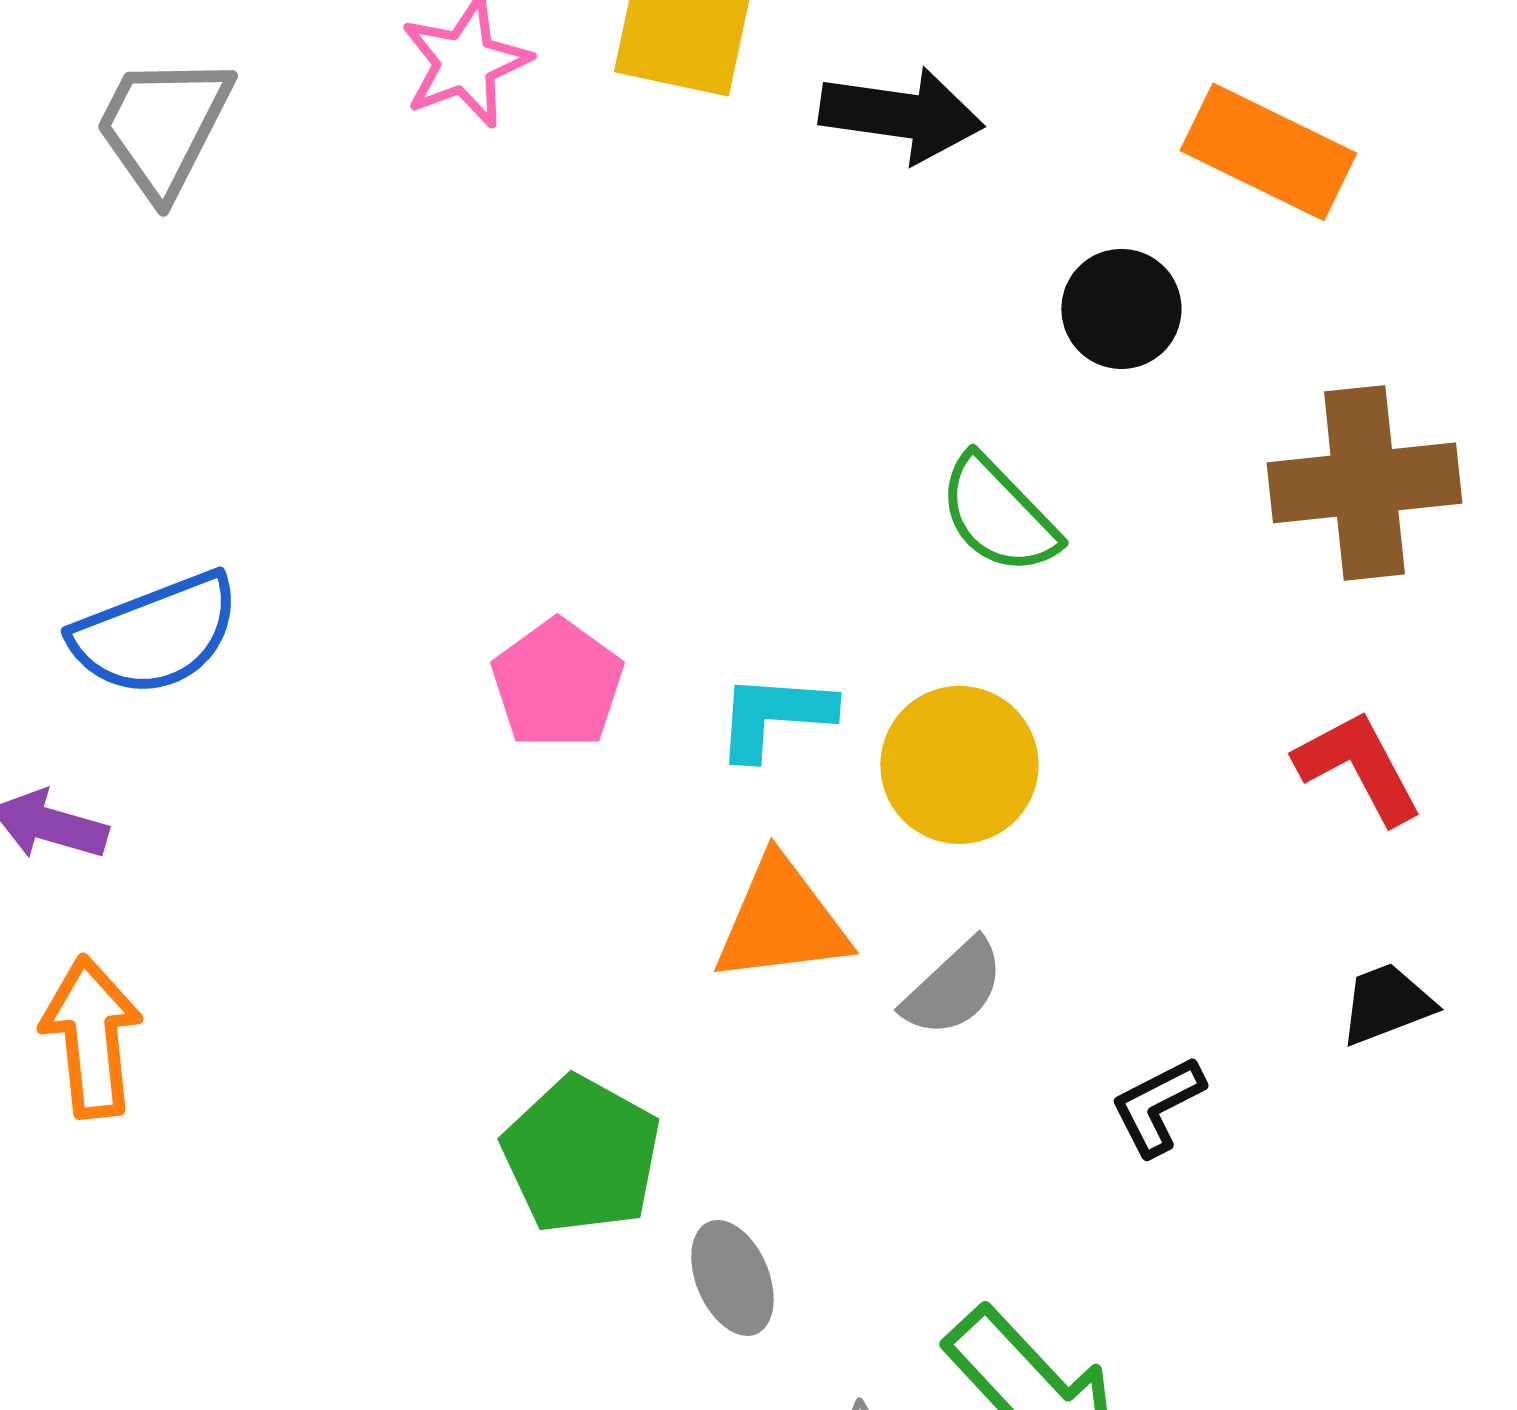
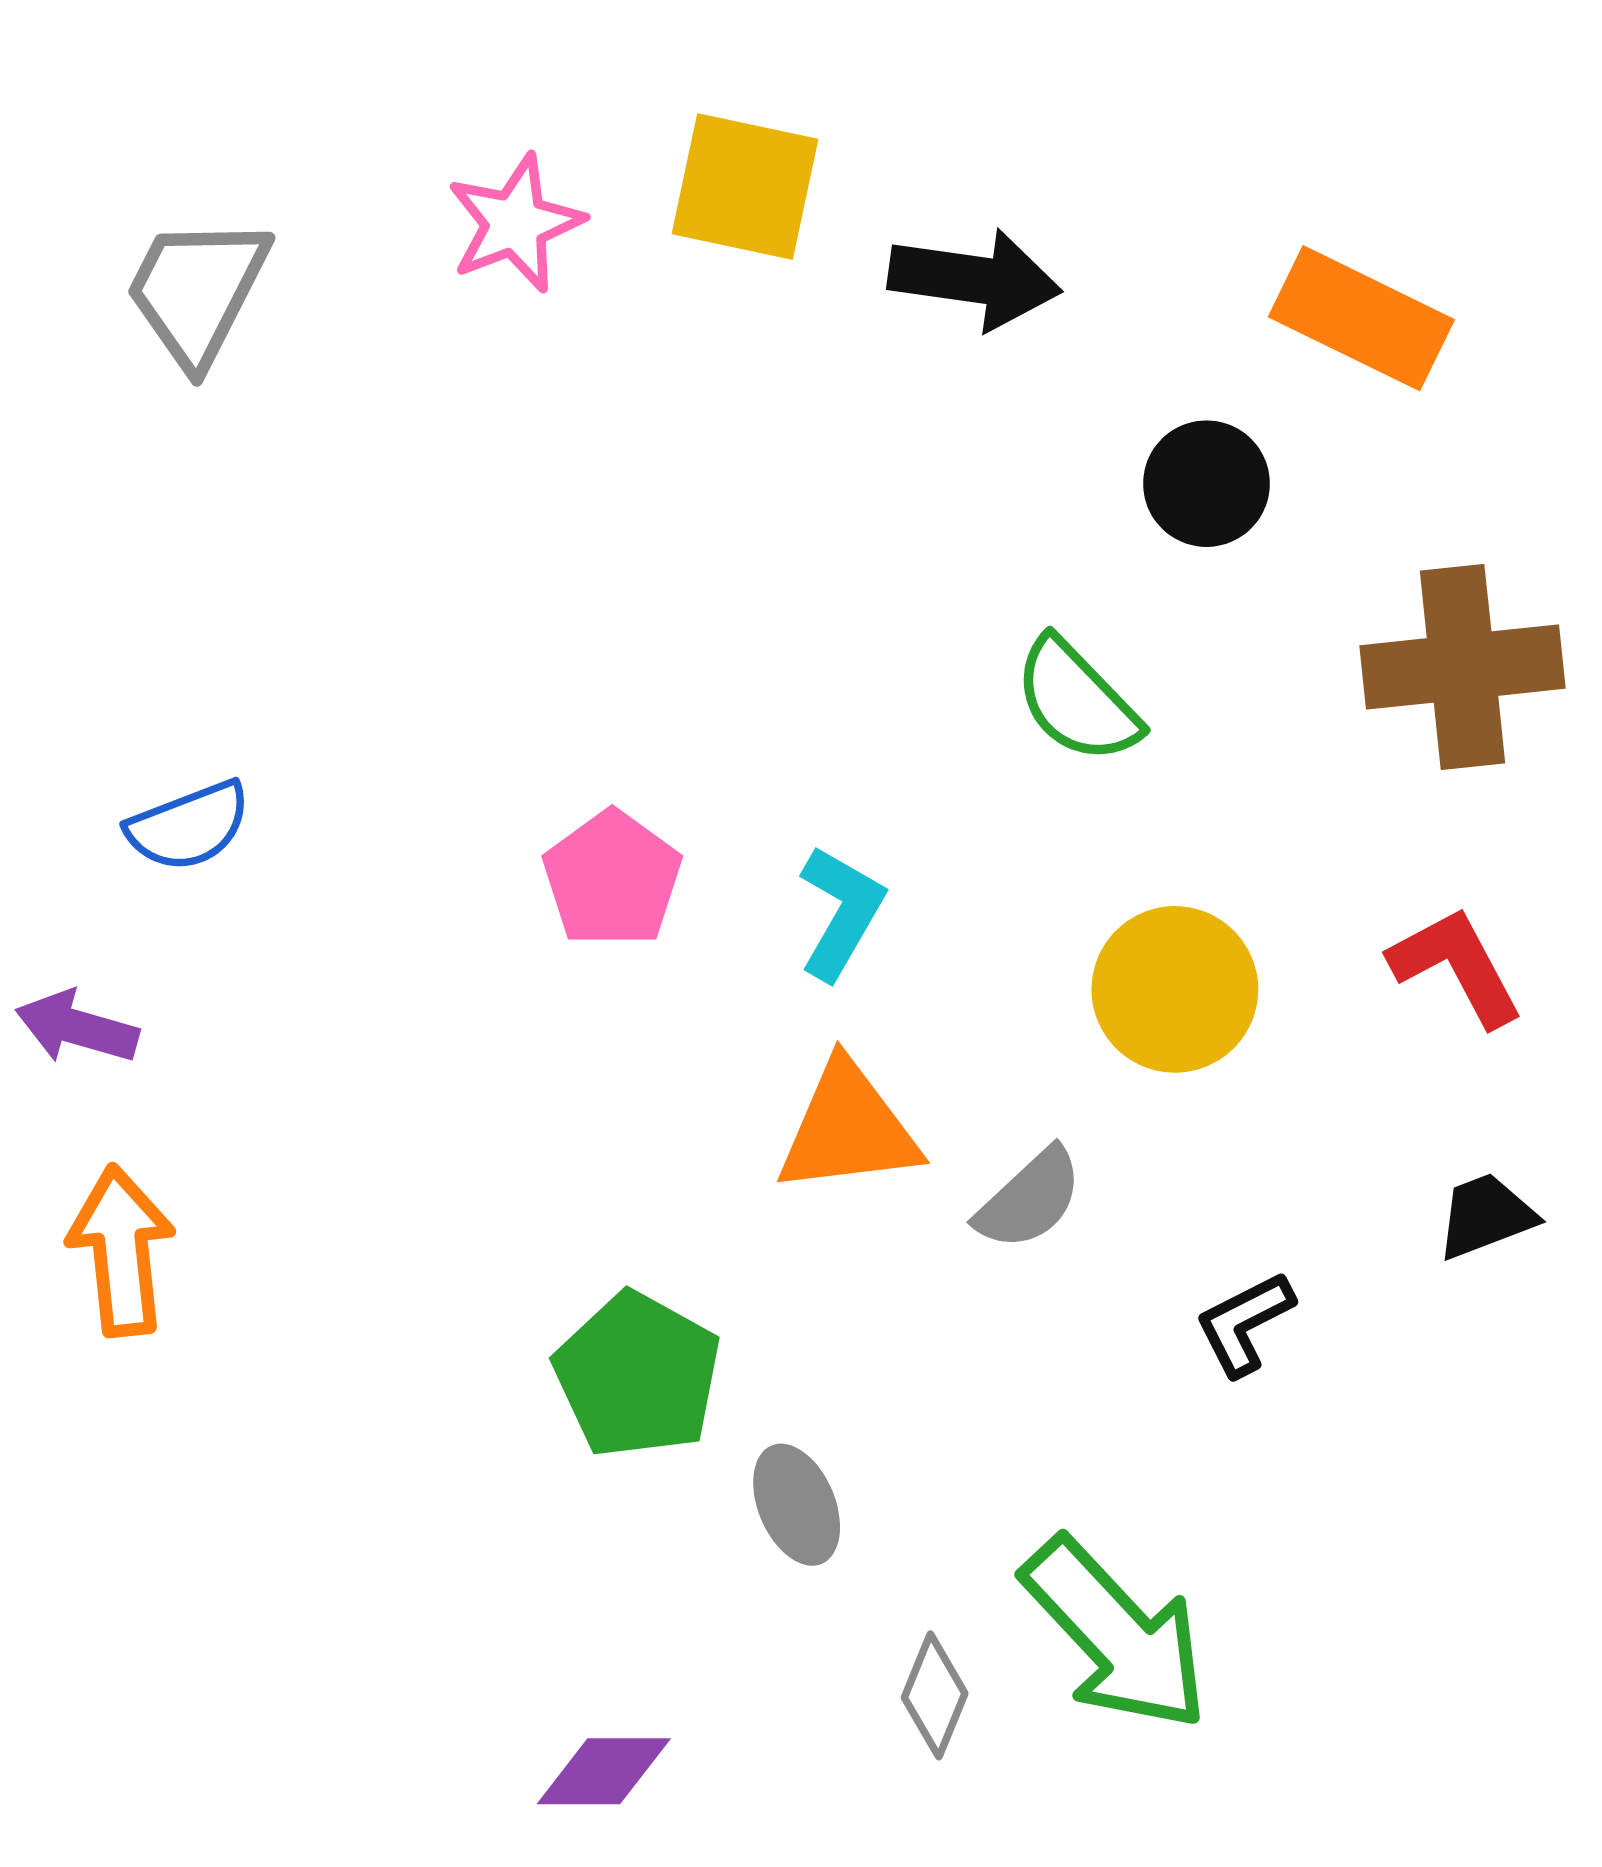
blue semicircle: (155, 634) -> (189, 826), size x0.7
cyan L-shape: (774, 716) -> (841, 912), turned 116
yellow circle: (959, 765) -> (1175, 989), moved

